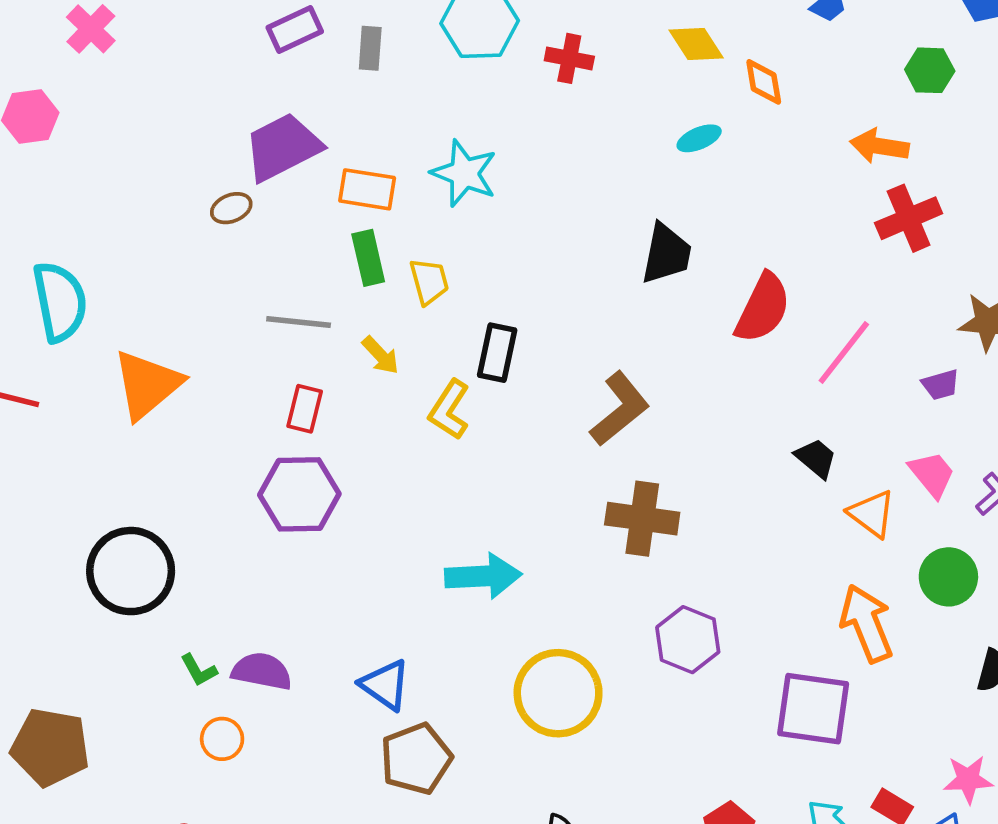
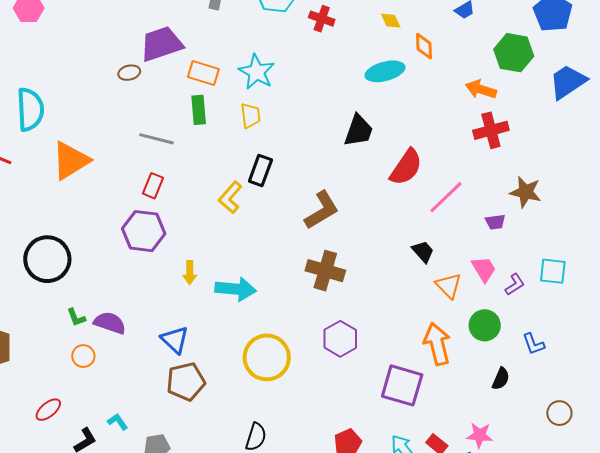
yellow diamond: (696, 44) -> (391, 21), size x0.7
green hexagon: (930, 70) -> (514, 53), size x1.5
cyan ellipse: (699, 138) -> (385, 71), size x1.6
yellow trapezoid: (429, 281) -> (250, 116), moved
yellow arrow: (381, 355) -> (190, 273), moved, turned 35

